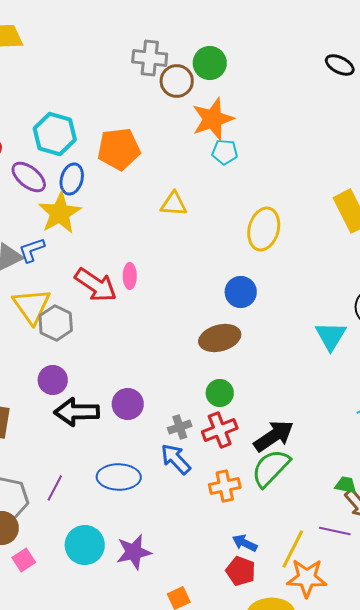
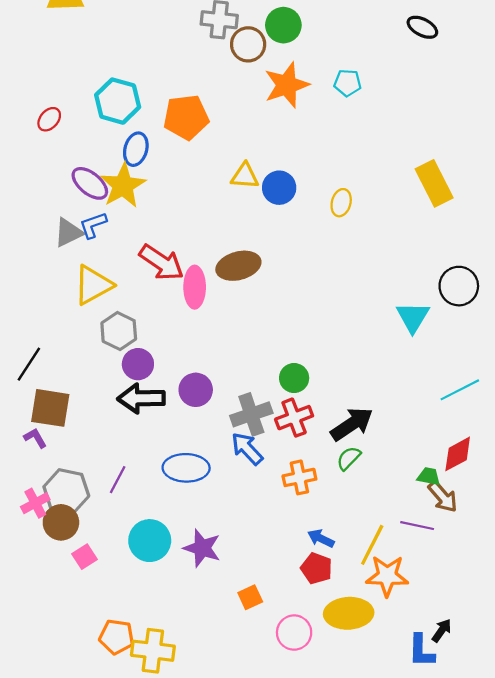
cyan pentagon: (225, 152) -> (348, 83), moved
purple ellipse: (29, 177) -> (90, 183), moved
yellow ellipse: (264, 229) -> (341, 203), size x0.6
pink ellipse: (130, 276) -> (195, 287), moved, size x1.5
blue circle: (241, 292) -> (279, 188), moved
yellow triangle: (32, 306) -> (93, 285), turned 36
gray hexagon: (56, 323) -> (119, 331), moved
brown ellipse: (220, 338) -> (238, 266), moved
purple circle: (53, 380) -> (138, 364), moved
gray cross: (180, 427) -> (251, 414), size x1.6
green semicircle: (271, 468) -> (349, 458), size x0.6
purple star: (134, 552) -> (202, 548), turned 30

